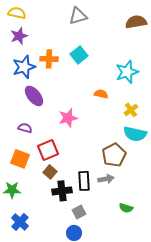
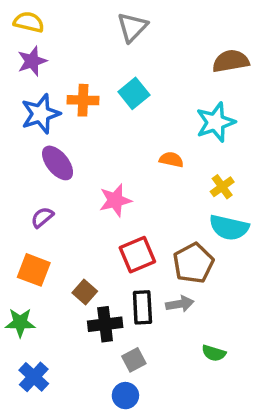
gray triangle: (78, 16) -> (132, 27), turned -30
brown semicircle: (136, 22) -> (231, 61), moved
purple semicircle: (25, 128) -> (42, 217), turned -56
red square: (48, 150) -> (137, 255), moved

